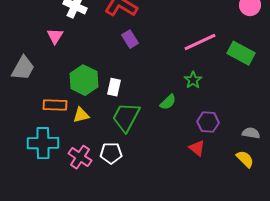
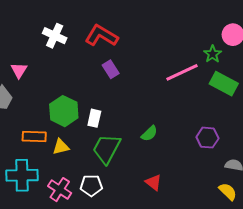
pink triangle: (55, 36) -> (19, 70), moved
green star: (193, 80) -> (213, 54), moved
purple hexagon: (208, 122) -> (207, 138), moved
red triangle: (197, 148) -> (153, 182), moved

